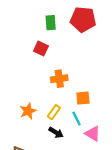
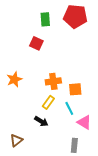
orange cross: (59, 79) -> (53, 81), moved
orange star: (28, 111) -> (14, 79), moved
black arrow: (56, 133) -> (41, 121), moved

